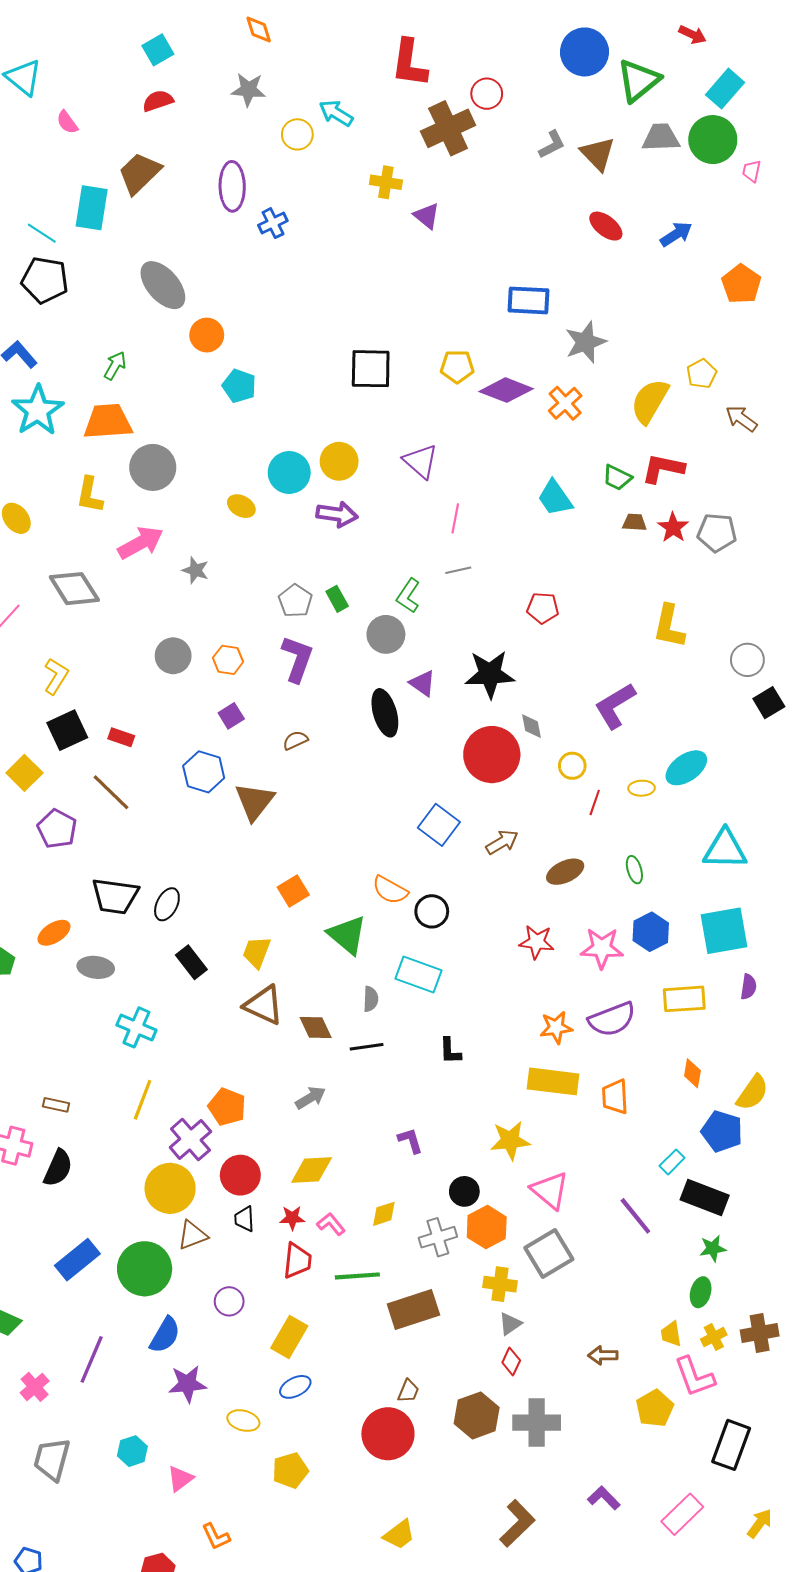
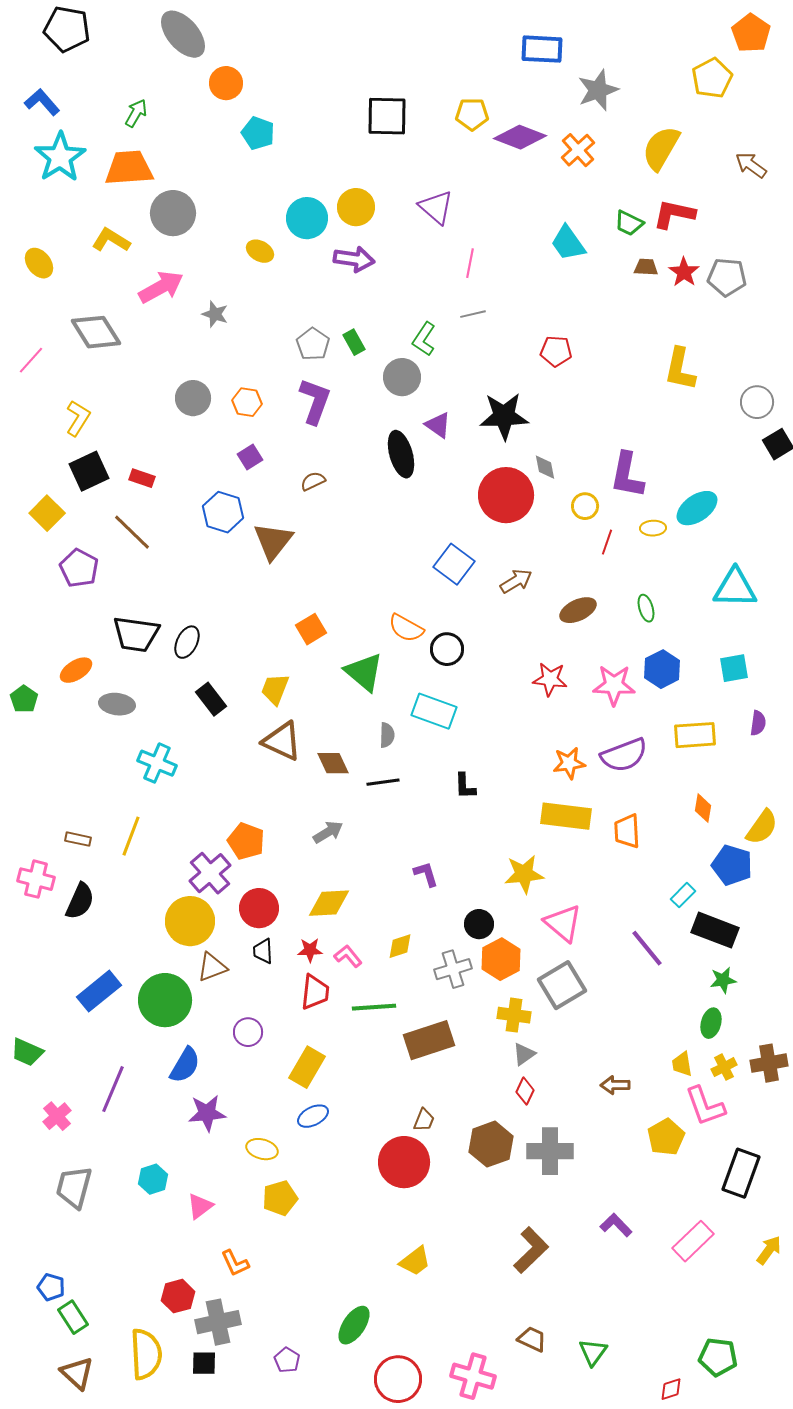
yellow pentagon: (702, 374) -> (712, 78), moved, size x1.4
yellow L-shape: (90, 495) -> (111, 240), turned 111
purple L-shape: (615, 706) -> (627, 475), moved, turned -48
cyan square: (724, 931) -> (734, 668), size x0.6
yellow line: (143, 1100) -> (131, 836), moved
yellow pentagon: (290, 1470) -> (280, 1198), moved

